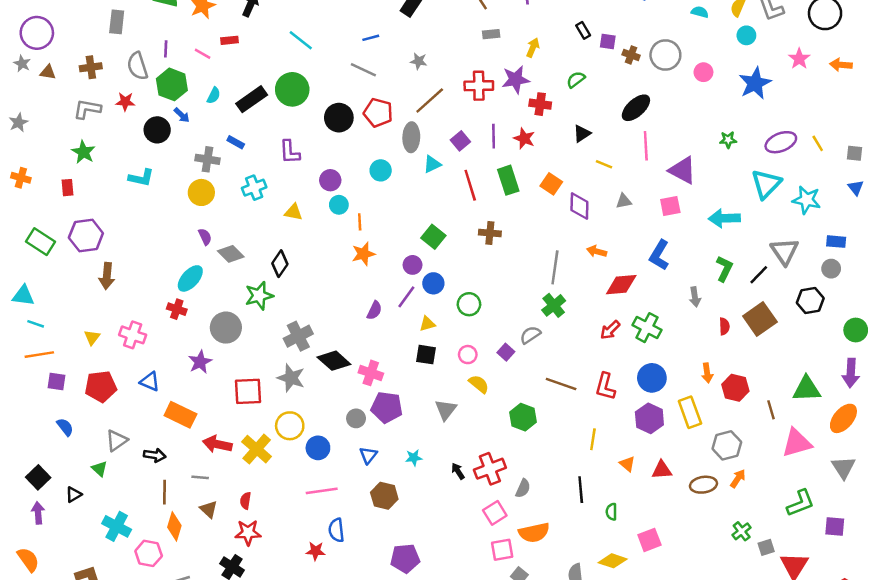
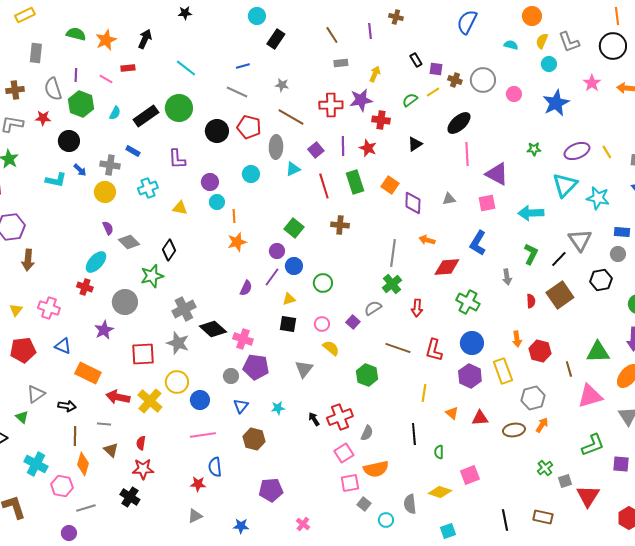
brown line: (430, 100) -> (291, 117), turned 72
blue arrow: (182, 115) -> (80, 170), moved
yellow line: (604, 164) -> (433, 92), moved, turned -56
red arrow: (610, 330) -> (417, 308), moved, turned -42

